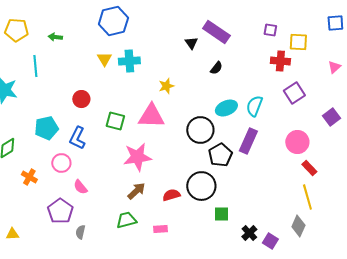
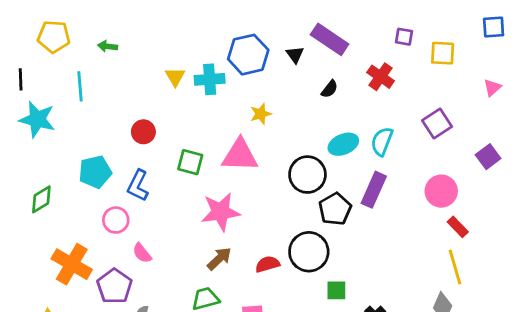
blue hexagon: (113, 21) -> (248, 55), moved
red cross: (280, 61) -> (381, 77), moved, turned 30
orange cross: (29, 177) -> (72, 264), moved, size x1.8

